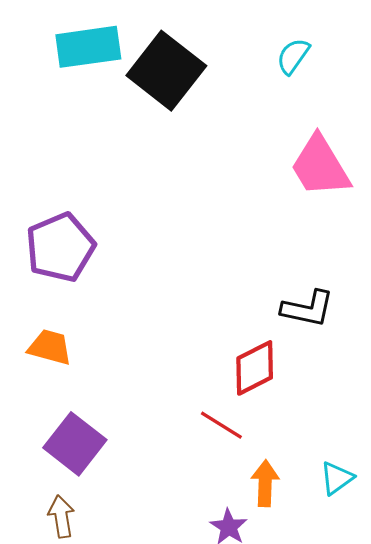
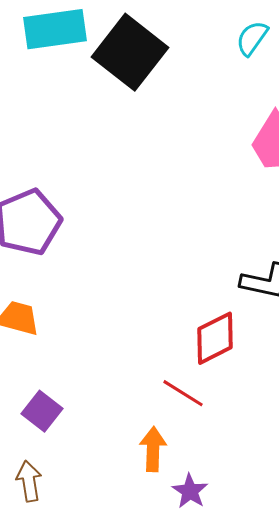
purple square: (75, 444) -> (42, 411), size x0.7
orange arrow: (265, 483) -> (153, 449), moved

